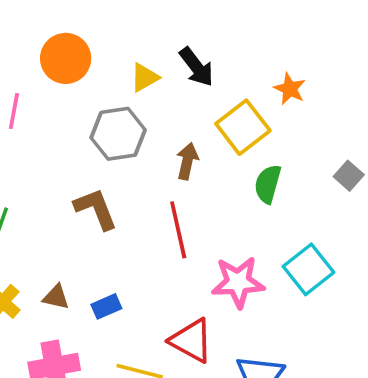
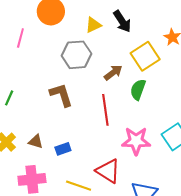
brown arrow: (187, 161) -> (113, 73), turned 36
green semicircle: (268, 184) -> (138, 90), moved

